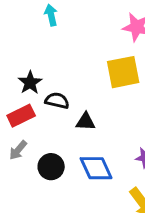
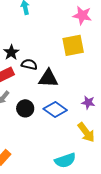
black triangle: (86, 122) -> (48, 78), size x1.5
blue diamond: (96, 168) -> (55, 109), turned -30

